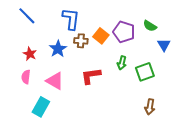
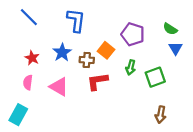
green semicircle: (150, 26) -> (170, 29), moved
orange square: (101, 36) -> (106, 50), moved
brown cross: (81, 41) -> (87, 60), moved
cyan rectangle: (41, 107) -> (18, 115), moved

